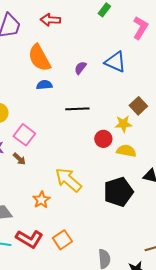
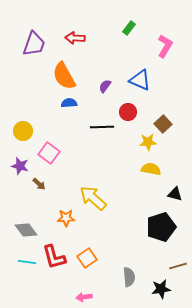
red circle: (103, 139) -> (128, 112), moved
brown arrow: (19, 159) -> (39, 184), moved
black pentagon: (118, 192) -> (161, 227), moved
orange star: (41, 200) -> (66, 218), turned 30
red L-shape: (29, 239) -> (54, 257), turned 44

